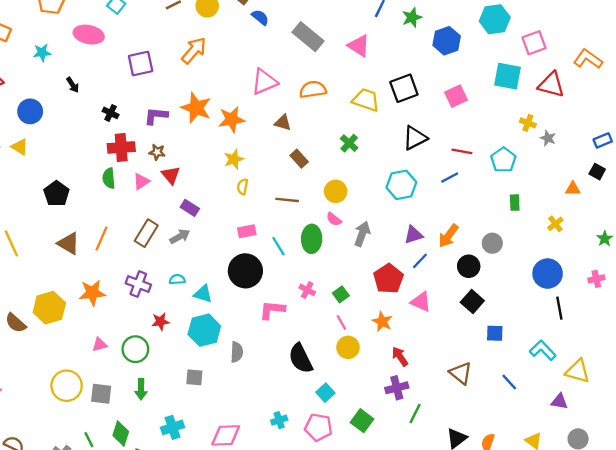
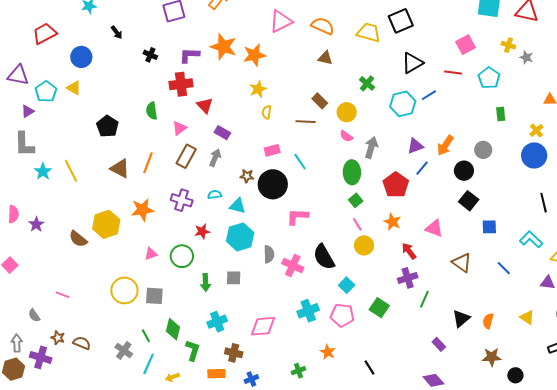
orange semicircle: (313, 90) -> (323, 26), turned 35
pink square: (456, 96) -> (465, 45), moved
brown triangle: (283, 123) -> (325, 58), moved
green cross: (349, 143) -> (367, 83), moved
red cross: (121, 147) -> (181, 84), moved
brown star: (157, 152) -> (247, 176), moved
brown rectangle: (299, 159) -> (320, 101), moved
blue line: (450, 177) -> (429, 95), moved
pink triangle: (141, 181) -> (179, 128), moved
gray arrow: (180, 236) -> (215, 158), turned -36
green ellipse: (312, 239) -> (352, 172), moved
blue circle: (548, 274) -> (534, 155), moved
pink cross: (307, 290) -> (293, 266), moved, size x1.5
pink triangle: (421, 302) -> (434, 228), moved
green arrow: (141, 389) -> (206, 282), moved
cyan cross: (279, 420) -> (308, 311), size x1.5

